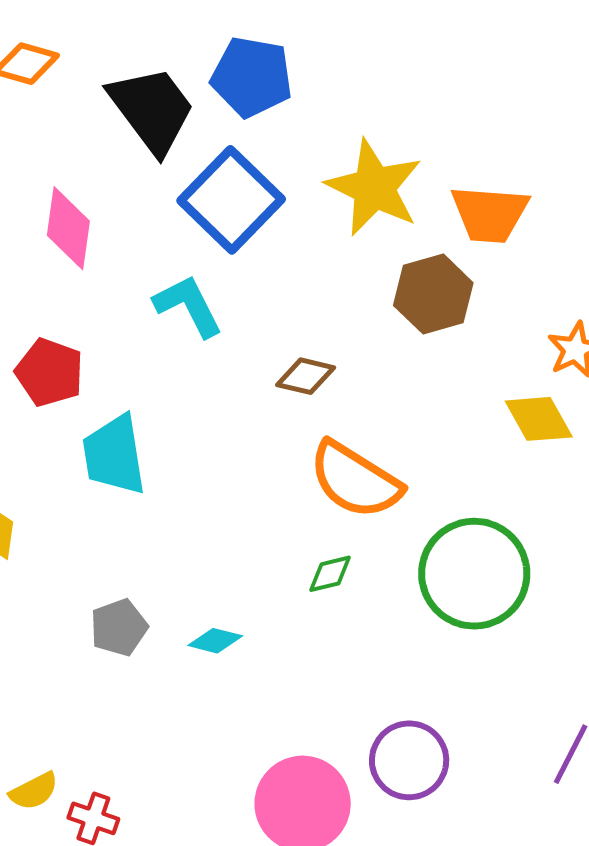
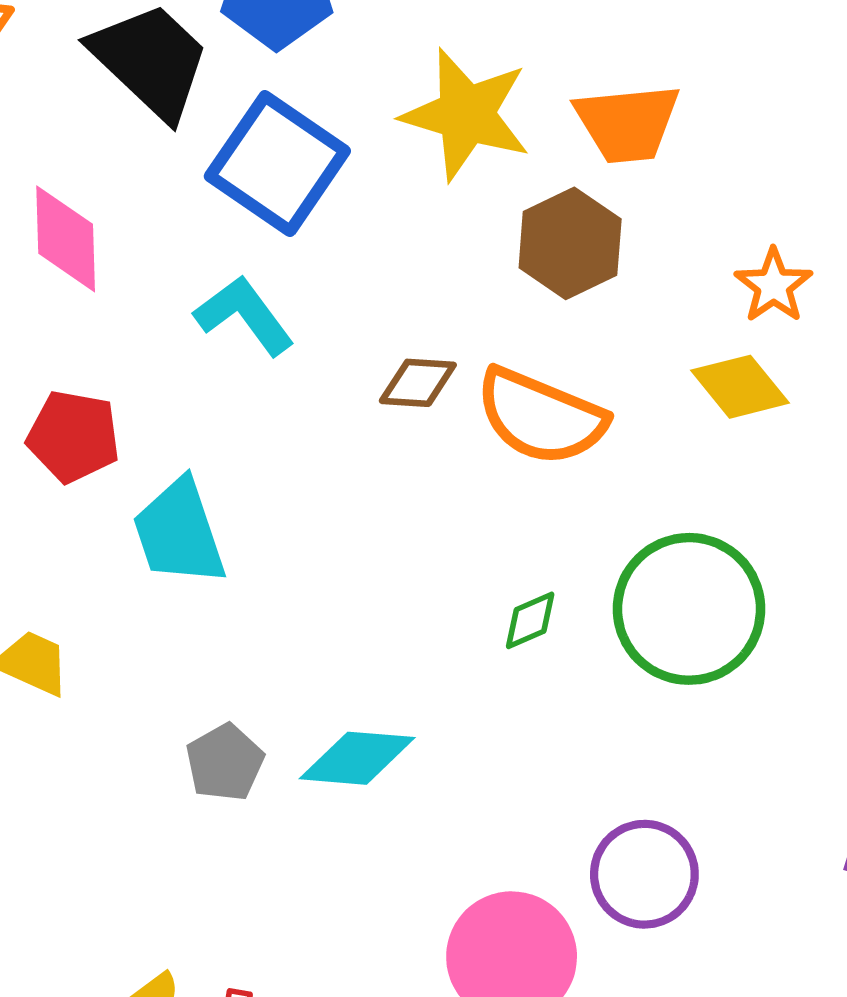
orange semicircle: (355, 480) -> (541, 417), moved
green diamond: (330, 574) -> (530, 620), moved
cyan diamond: (215, 641) -> (357, 758), size x1.6

